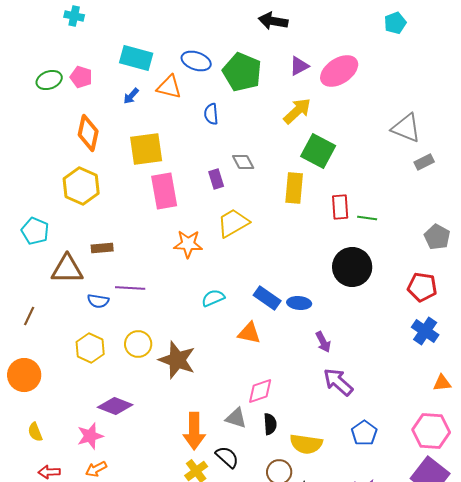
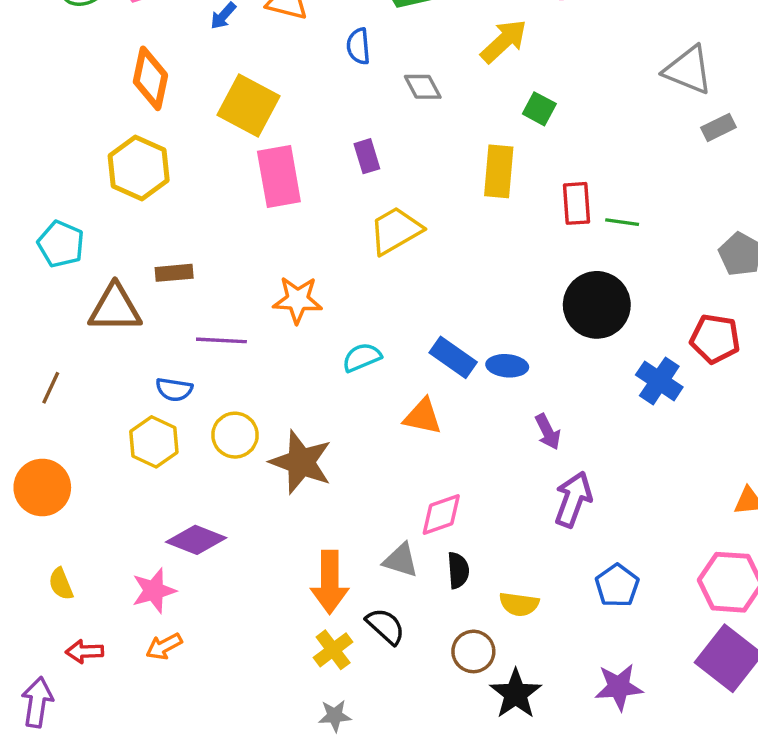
yellow square: (146, 149) -> (249, 105), turned 36
green square: (318, 151) -> (539, 109), size x0.6
gray diamond: (243, 162) -> (423, 87), moved
orange star: (188, 244) -> (298, 300), moved
blue semicircle: (98, 301) -> (174, 389), moved
blue cross: (425, 331) -> (659, 381), moved
purple arrow: (338, 382) -> (573, 499), turned 68
yellow semicircle: (306, 444) -> (519, 604), size x0.7

